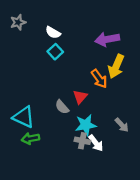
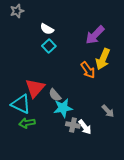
gray star: (18, 22) -> (17, 11), moved
purple arrow: (107, 39) -> (95, 35), turned -35
red triangle: (80, 97) -> (35, 88), moved, size x1.5
cyan star: (86, 125) -> (63, 108), moved

